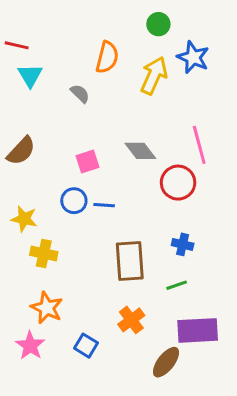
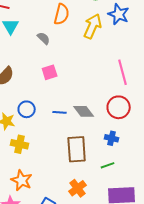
gray diamond: (140, 151) -> (84, 111), moved
pink square: (88, 161) -> (50, 72), moved
red circle: (178, 183) -> (119, 107), moved
blue circle: (74, 201) -> (27, 109), moved

